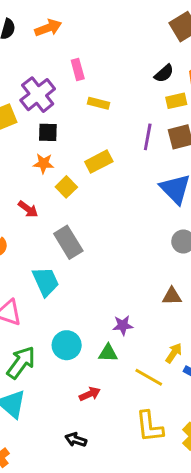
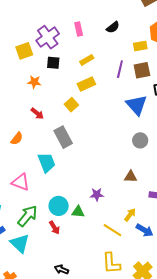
pink rectangle: (78, 69) -> (79, 29), moved
black semicircle: (164, 73) -> (113, 27), moved
yellow rectangle: (99, 103) -> (87, 60), moved, turned -48
orange star: (44, 163) -> (34, 82), moved
yellow square: (66, 187) -> (71, 105), moved
green triangle: (108, 353) -> (78, 212), moved
red arrow: (90, 394) -> (54, 228), moved, turned 80

